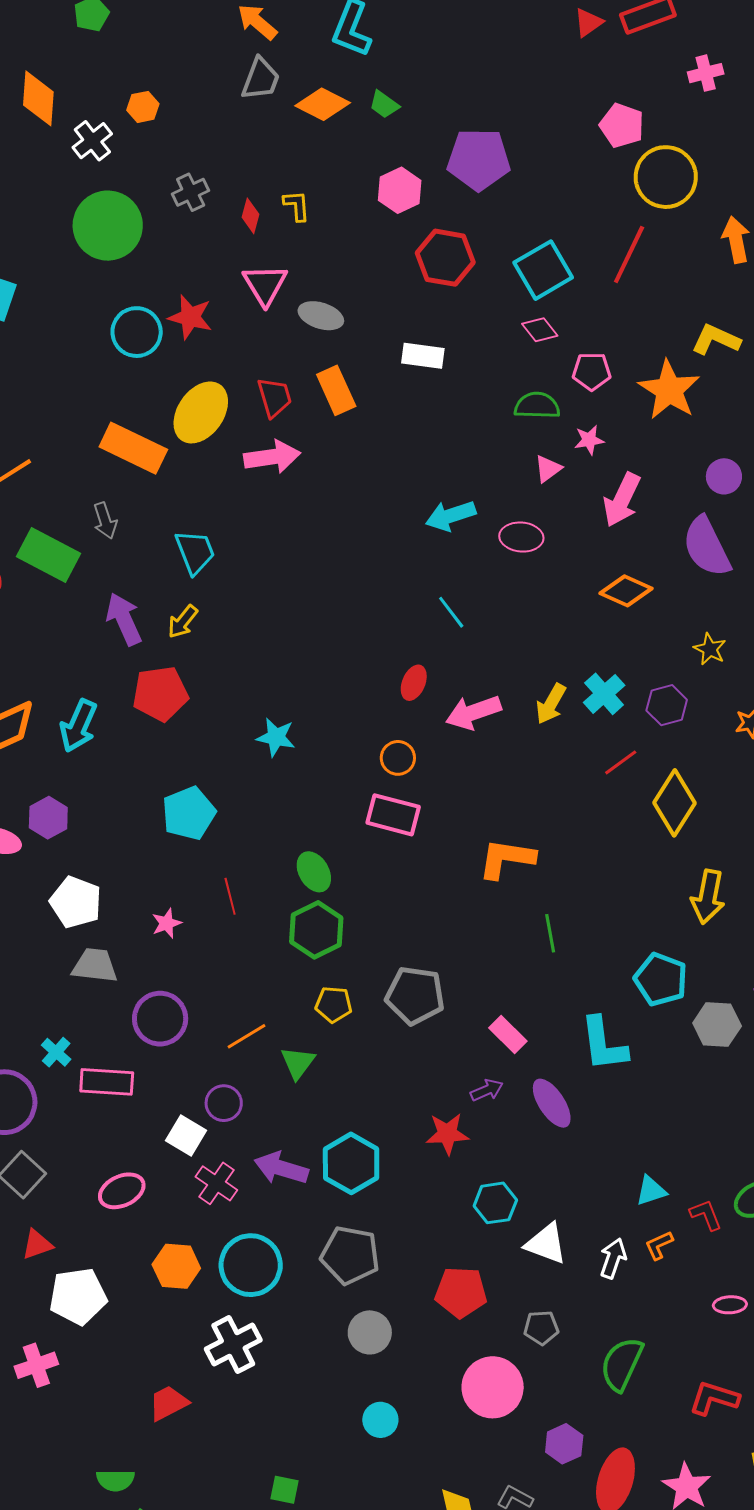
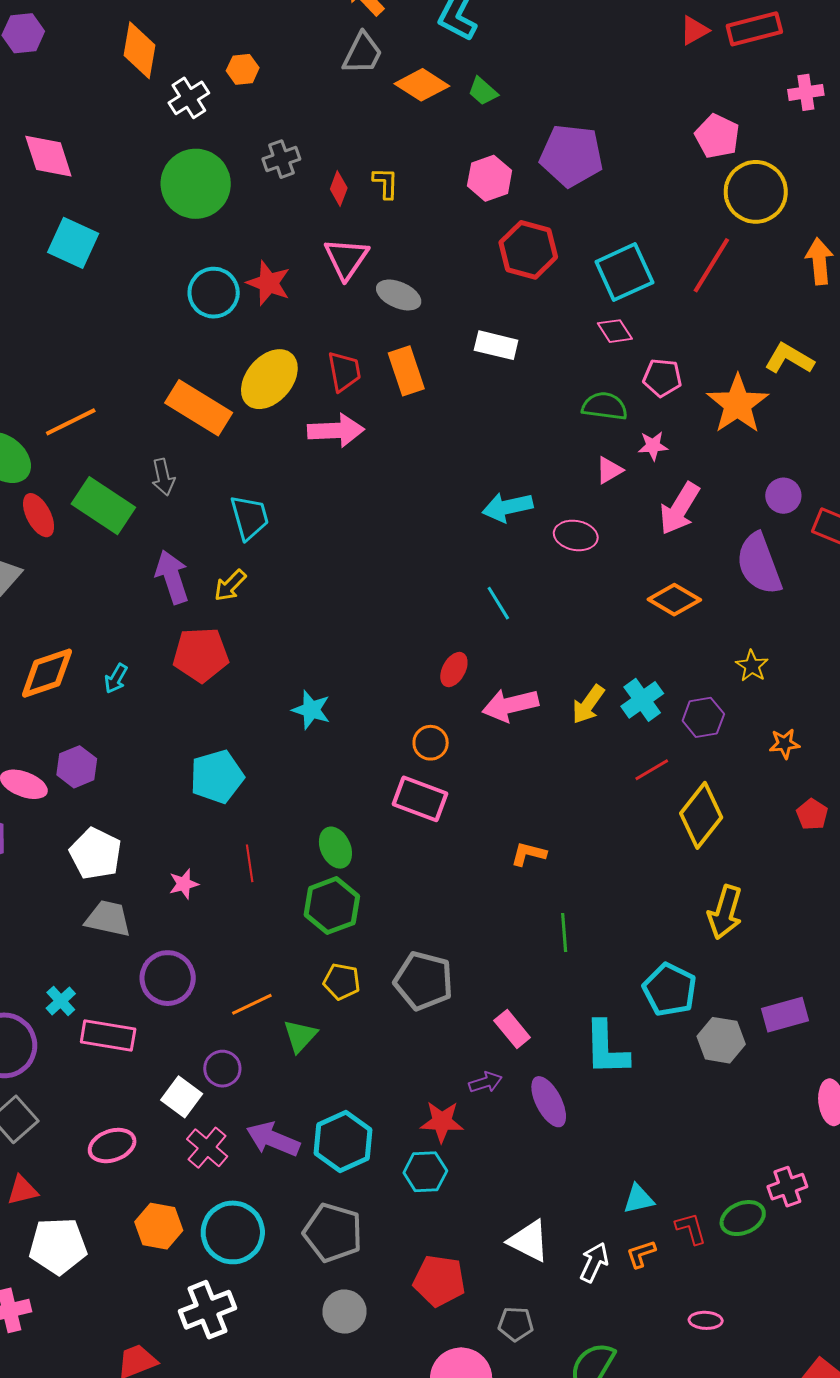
cyan arrow: (78, 726) -> (116, 678), size x0.6
orange L-shape: (507, 859) -> (529, 854), size x0.6
cyan hexagon: (495, 1203) -> (425, 1172), moved

